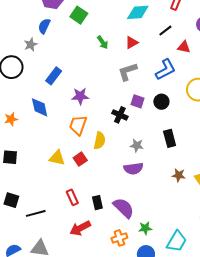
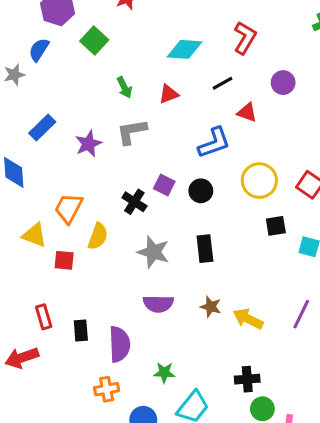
gray L-shape: (128, 72) -> (132, 132), moved
purple star: (80, 96) -> (88, 144), moved, turned -30
gray star: (137, 145) -> (153, 252), size x1.5
yellow triangle: (57, 158) -> (34, 235), moved
red square: (80, 159) -> (64, 260), turned 32
purple semicircle: (133, 169) -> (158, 304), moved
purple semicircle: (124, 208) -> (119, 344), turned 35
red arrow: (80, 228) -> (22, 358), moved
green star: (145, 228) -> (164, 373), moved

